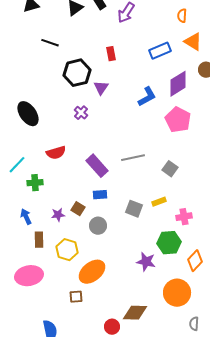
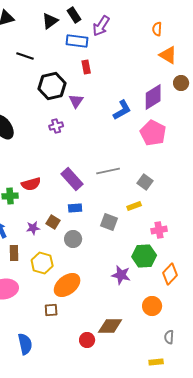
blue rectangle: (160, 51) -> (77, 41), moved, turned 30
purple cross: (81, 113) -> (56, 126), turned 32
red semicircle: (56, 153) -> (31, 184), moved
yellow rectangle: (159, 202) -> (134, 206), moved
orange circle: (177, 293) -> (152, 306), size x0.7

